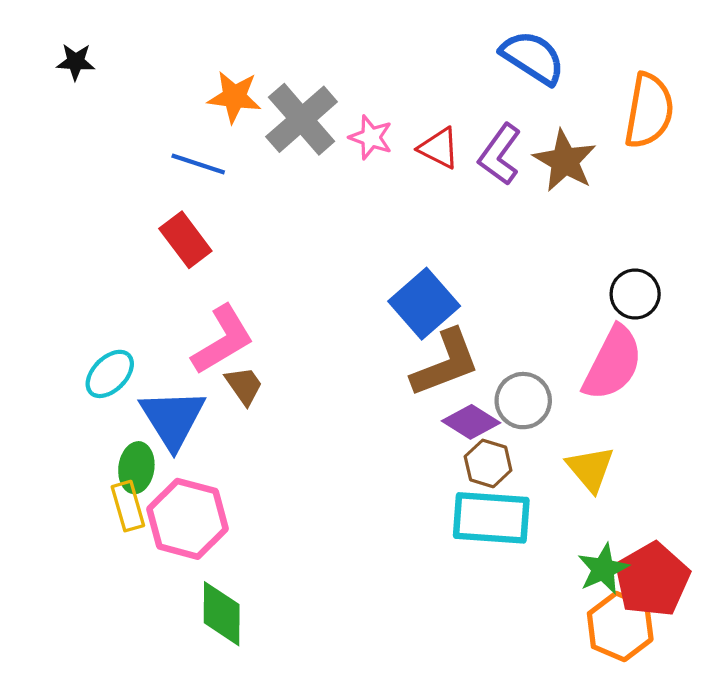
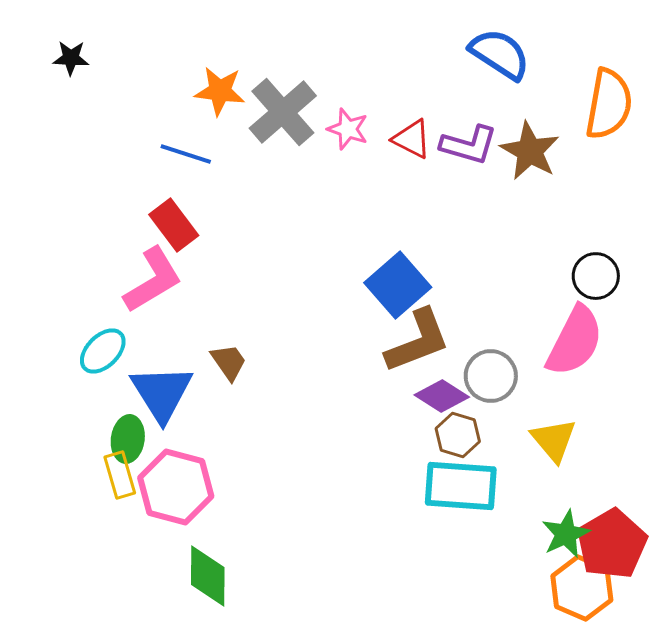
purple L-shape: (500, 154) -> (469, 145), turned -110
pink L-shape: (223, 340) -> (153, 280), moved

